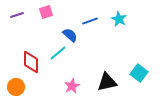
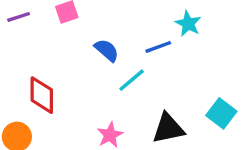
blue line: (90, 21) -> (158, 47), moved
cyan line: (58, 53) -> (132, 80), moved

